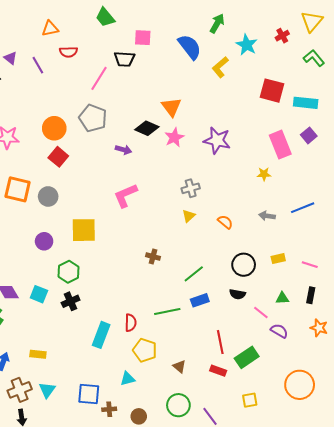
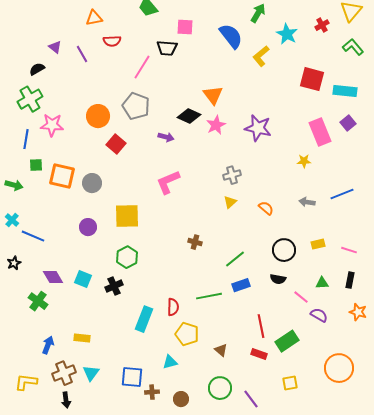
red square: (58, 157) -> (116, 144), moved
green hexagon: (68, 272) -> (127, 257), moved

